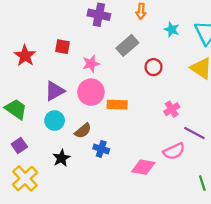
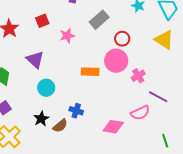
red square: (63, 47) -> (42, 21), turned -32
purple triangle: (55, 91) -> (35, 60), turned -48
pink circle: (91, 92) -> (116, 61), moved
cyan circle: (55, 121) -> (46, 88), moved
brown semicircle: (83, 131) -> (60, 126), moved

